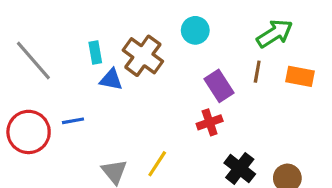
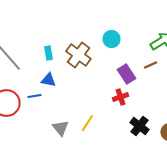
brown line: (257, 72) -> (150, 65), turned 56
blue triangle: (111, 80) -> (48, 80), moved

